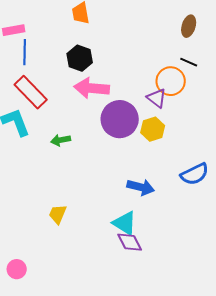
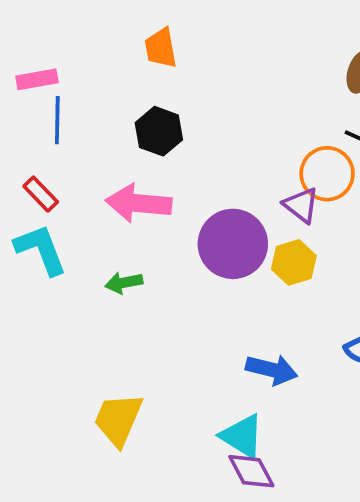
pink arrow: (92, 88) -> (139, 203), moved
red rectangle: (31, 92) -> (41, 194), moved, size x0.6
yellow trapezoid: (58, 214) -> (118, 419), size x1.5

